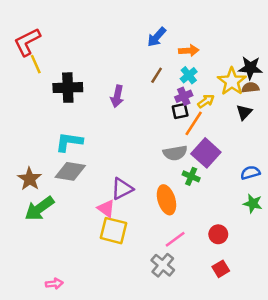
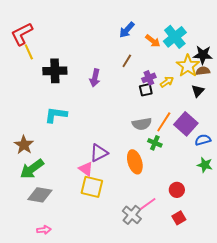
orange arrow: (189, 51) -> (153, 41), turned 42
cyan cross: (189, 75) -> (175, 37), moved, size x1.6
orange line: (194, 123) -> (164, 122), moved
purple square: (206, 153) -> (186, 124), moved
gray diamond: (70, 171) -> (40, 195), moved
pink line: (175, 239) -> (148, 204), moved

